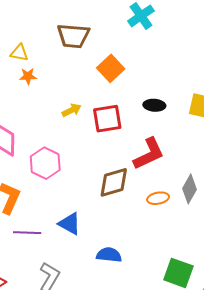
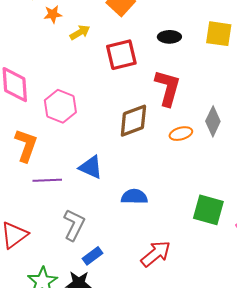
orange star: (28, 76) -> (53, 14), moved
yellow arrow: (72, 110) -> (80, 32), moved
red L-shape: (149, 154) -> (168, 88), turned -45

